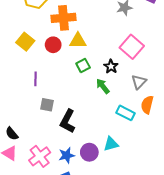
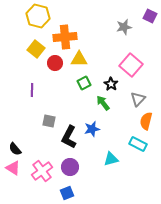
yellow square: (25, 42) -> (36, 49), moved
purple line: (36, 79) -> (32, 90), moved
cyan rectangle: (125, 113) -> (138, 144), moved
purple circle: (89, 152) -> (70, 167), moved
blue star: (67, 155) -> (92, 129), moved

